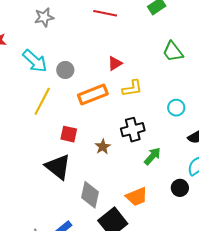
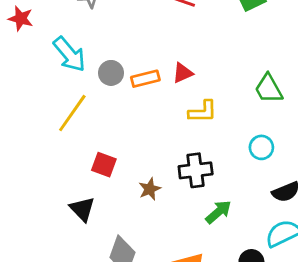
green trapezoid: (173, 52) -> (269, 89), moved
orange rectangle: (93, 95) -> (145, 79), moved, size x0.7
black triangle: (58, 167) -> (82, 209), size x0.7

